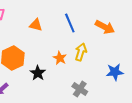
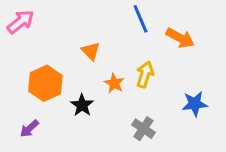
blue line: (70, 23) -> (141, 19), moved
orange triangle: (36, 25) -> (91, 51), moved, turned 32

